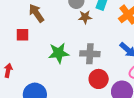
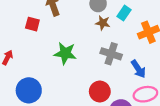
gray cross: (90, 54) -> (111, 54), moved

